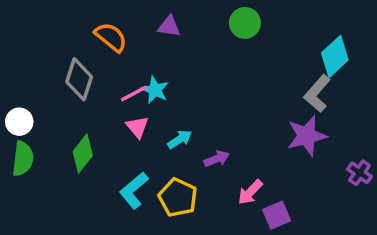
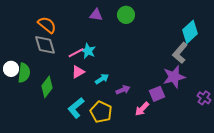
green circle: (245, 23) -> (126, 15), moved
orange semicircle: (111, 37) -> (47, 25), moved
gray diamond: (79, 79) -> (45, 45), turned -35
pink triangle: (137, 127) -> (78, 72), turned 40
green semicircle: (23, 159) -> (24, 73), moved
purple square: (277, 215) -> (157, 94), moved

